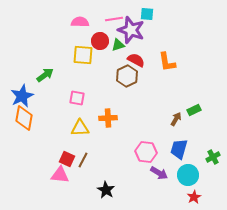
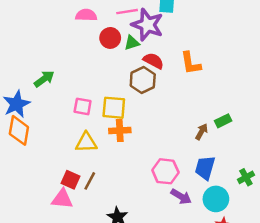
yellow square: (83, 55) -> (114, 108), moved

